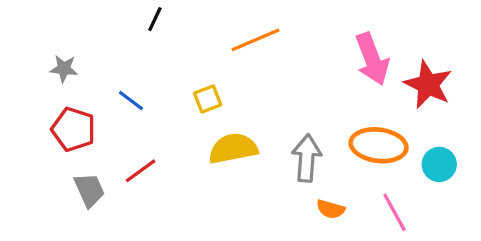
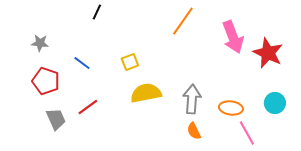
orange line: (256, 40) -> (183, 21), moved, turned -32
orange ellipse: (379, 145) -> (231, 108), moved, size x0.7
orange semicircle: (331, 209) -> (194, 131), moved, turned 48

